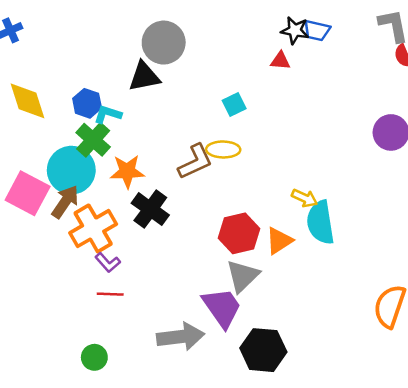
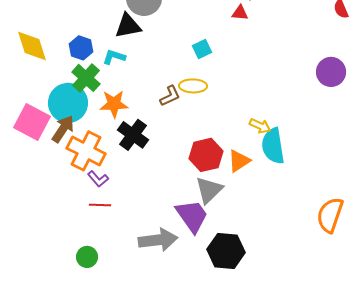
cyan L-shape: (108, 114) -> (114, 57), moved
brown L-shape: (195, 162) -> (170, 96), size x0.7
orange cross: (93, 228) -> (86, 151), turned -33

